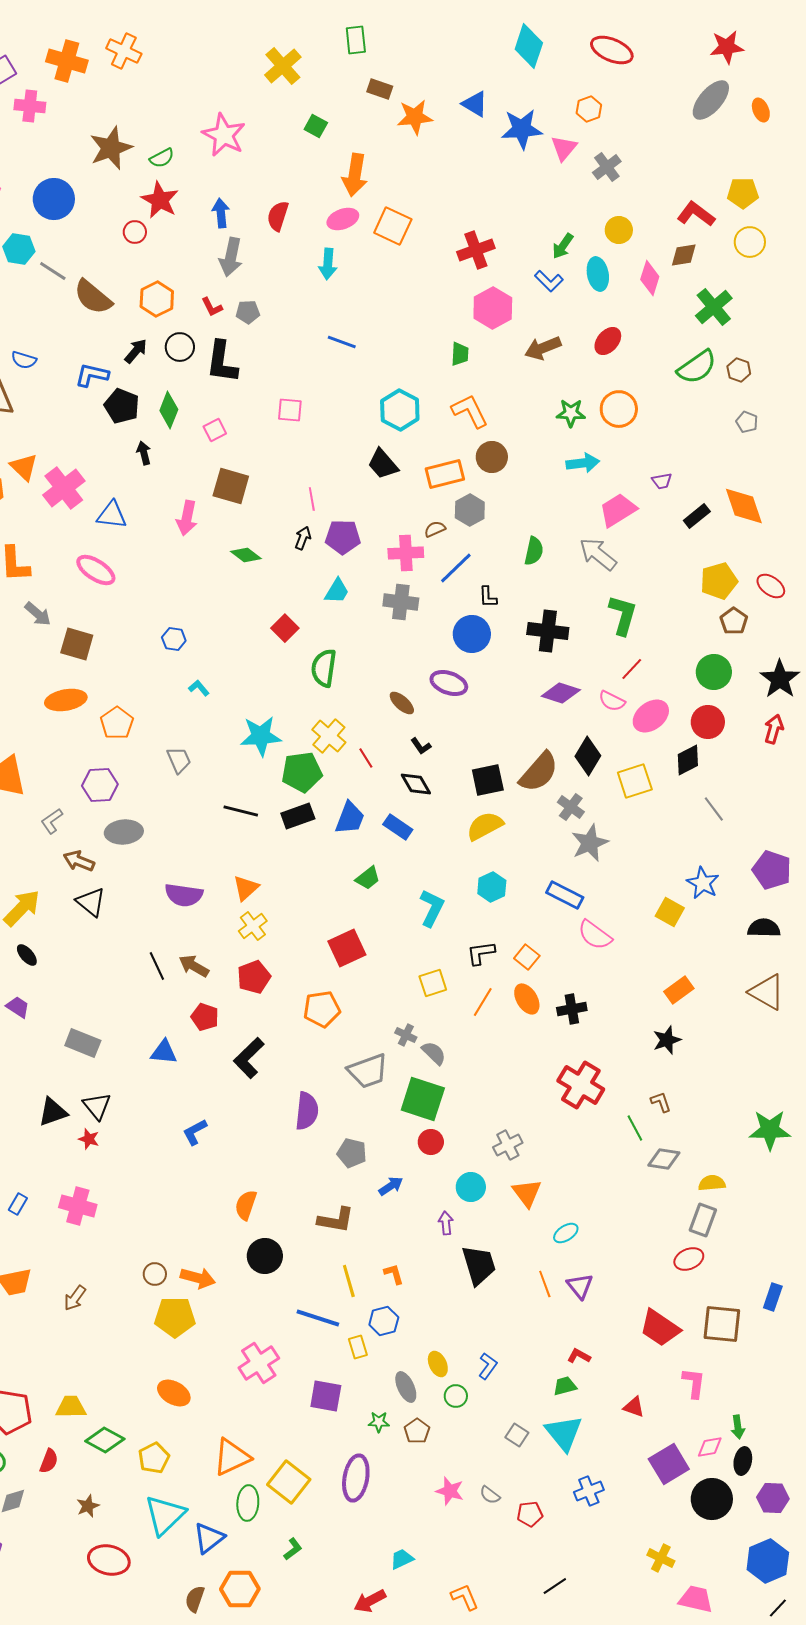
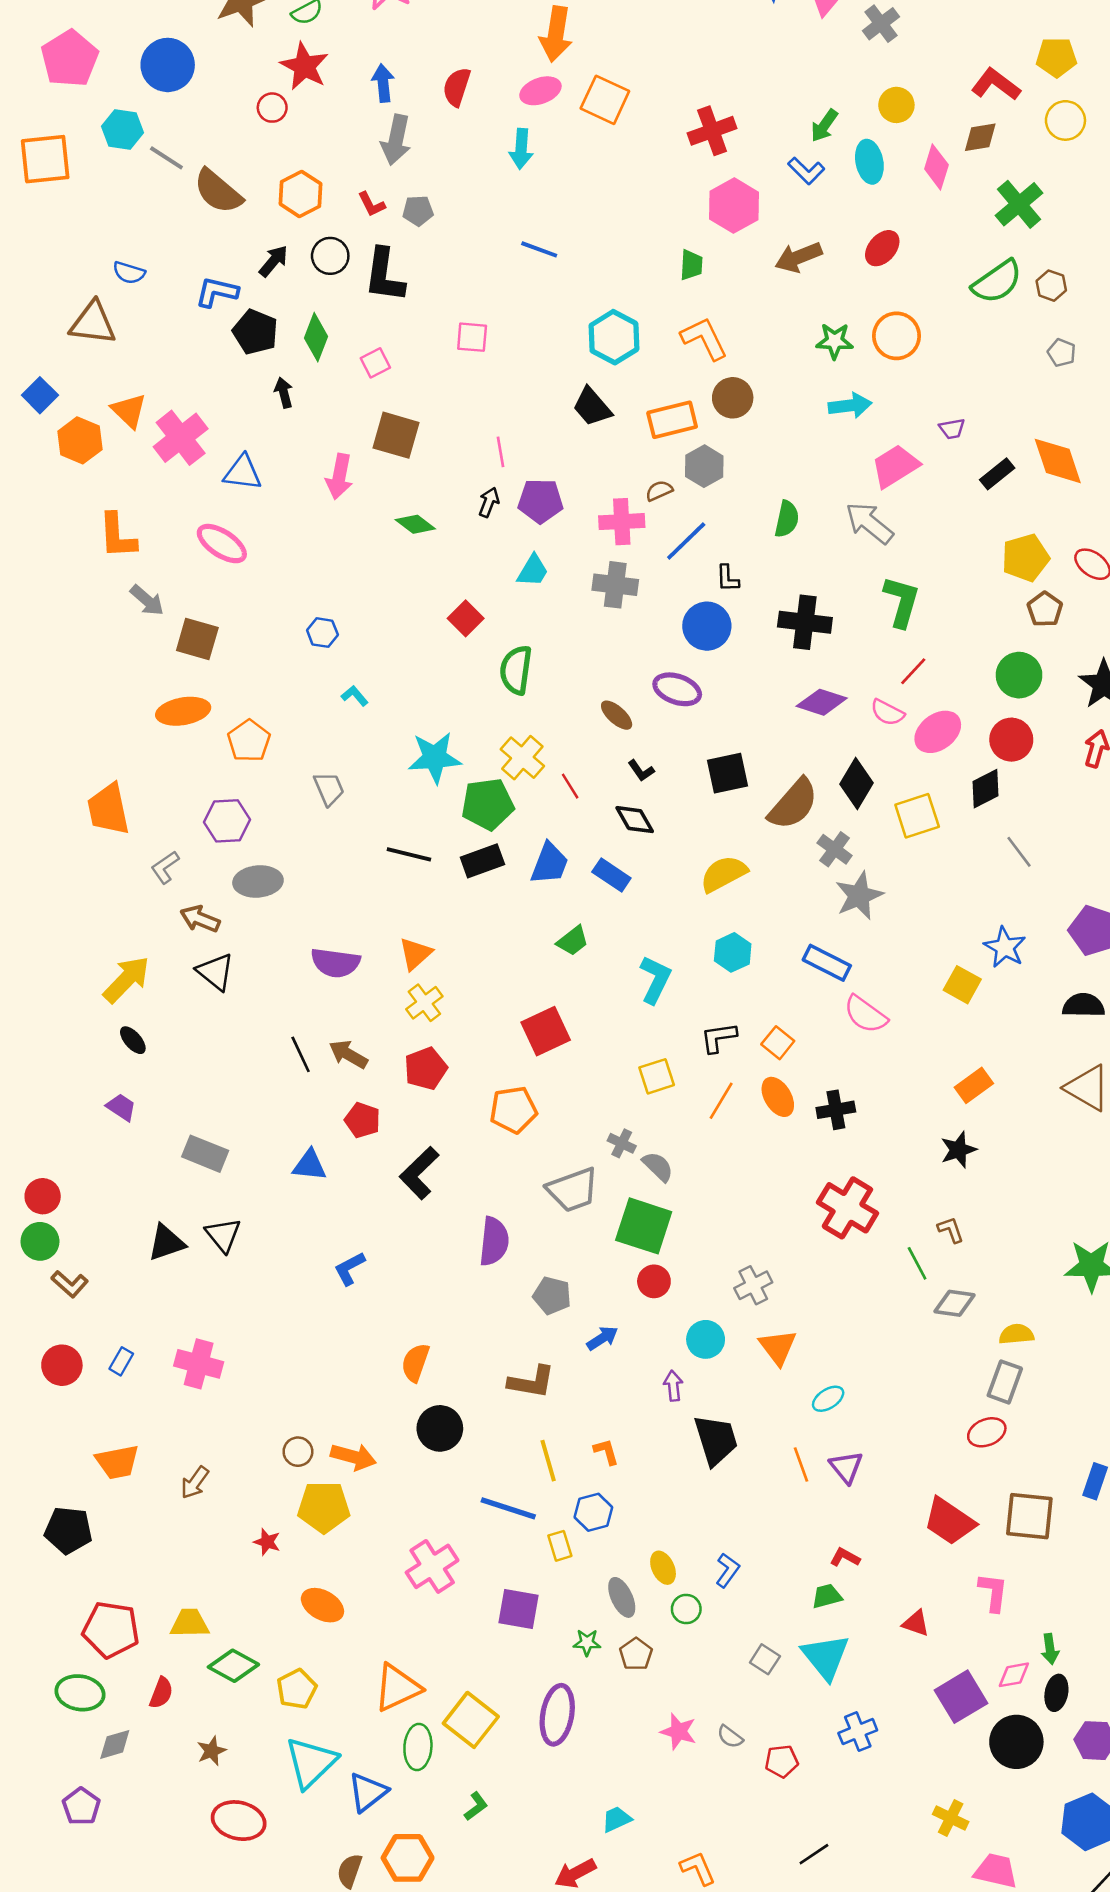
black square: (488, 780) -> (727, 773), moved
red star: (89, 1139) -> (267, 1542), moved

